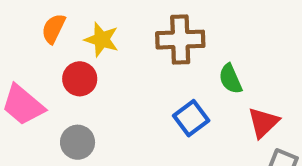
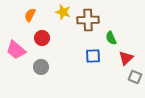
yellow star: (102, 40) -> (63, 12), moved
blue square: (191, 118) -> (93, 56), turned 35

